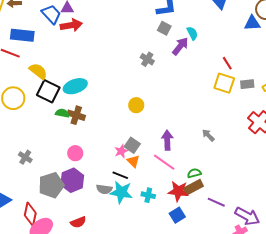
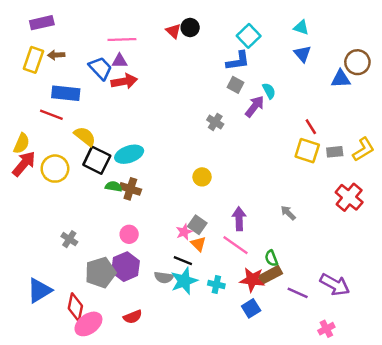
green semicircle: (194, 173) -> (271, 258), turned -96
cyan star: (121, 192) -> (184, 281), turned -30
purple arrow: (247, 216) -> (335, 285), moved

